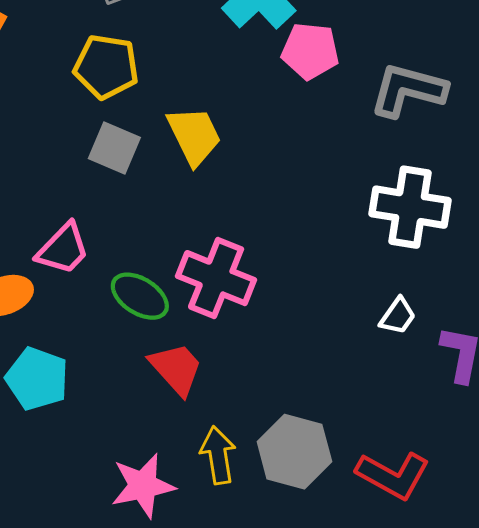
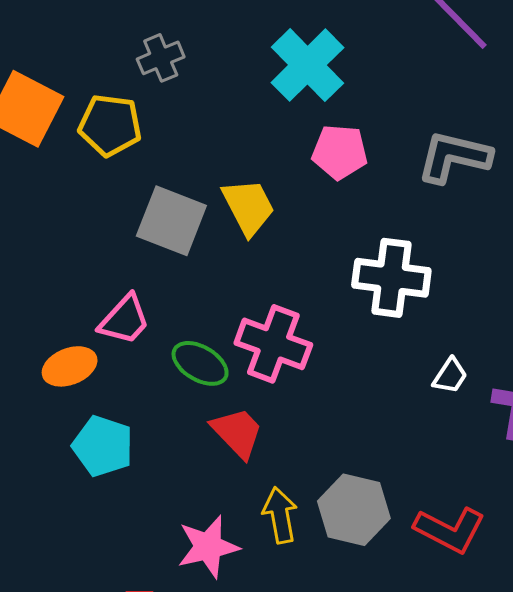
pink pentagon: (310, 51) -> (340, 152), moved
yellow pentagon: (106, 67) -> (110, 125), moved
gray square: (114, 148) -> (171, 221), size x1.4
white cross: (410, 207) -> (391, 278), moved

